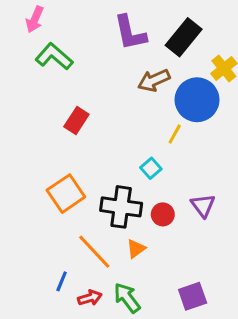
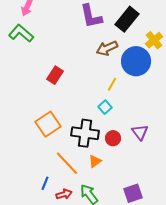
green L-shape: (54, 57) -> (21, 33), moved
yellow line: (175, 134) -> (112, 84), moved

